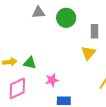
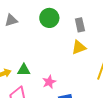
gray triangle: (38, 12) -> (11, 20), moved
yellow triangle: (88, 53) -> (79, 47), turned 42

